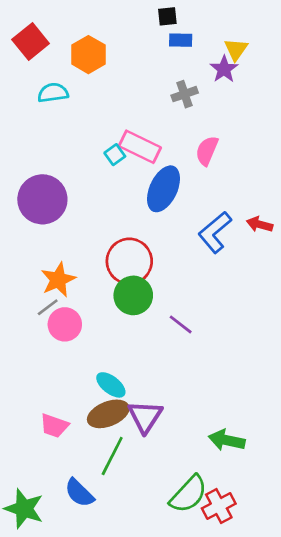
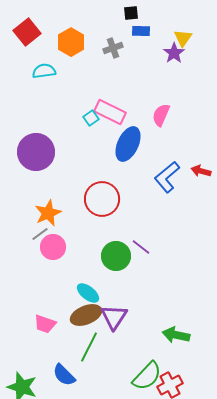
gray cross: (185, 94) -> (113, 48), moved
green circle: (133, 295) -> (116, 256), moved

